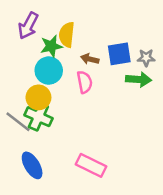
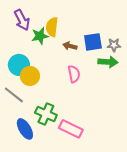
purple arrow: (28, 26) -> (22, 20), turned -55
cyan circle: (49, 71) -> (19, 65), moved
pink semicircle: (85, 82) -> (74, 74), moved
green cross: (38, 117) -> (46, 114), moved

